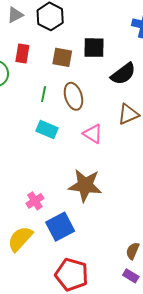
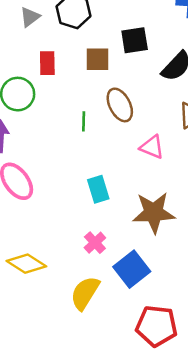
green line: (44, 94) -> (84, 121), moved
cyan rectangle: (47, 129) -> (98, 189), moved, turned 60

